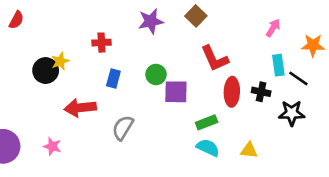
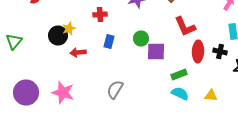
red arrow: (80, 108) -> (78, 52), moved, size x0.7
gray semicircle: (123, 128) -> (115, 90), moved
pink star: (52, 146) -> (63, 92), size x1.6

